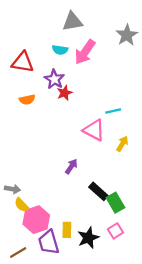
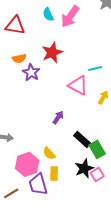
cyan semicircle: (60, 50) -> (48, 14), turned 56
purple star: (54, 79) -> (31, 72), moved
red star: (65, 93) -> (52, 52), size x1.5
yellow semicircle: (22, 205) -> (49, 153), moved
black star: (88, 238) -> (84, 168), moved

